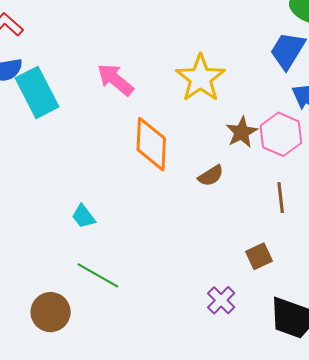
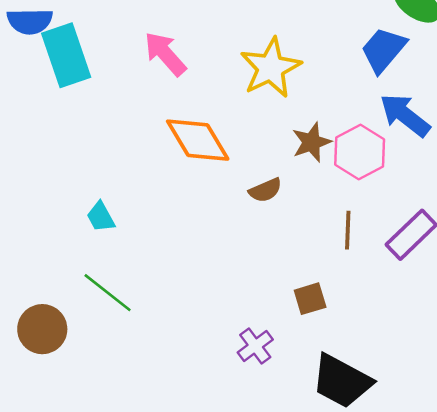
orange diamond: (151, 144) -> (198, 140), turned -42

